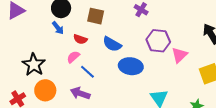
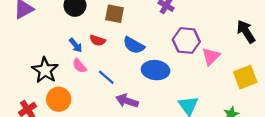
blue arrow: (58, 28) -> (76, 45), moved
pink semicircle: (73, 57) -> (79, 66), moved, turned -88
purple arrow: (80, 93) -> (127, 101), moved

